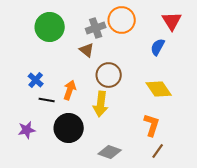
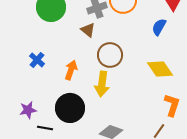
black line: (47, 100) -> (45, 128), moved
orange L-shape: (152, 125) -> (172, 105), moved

